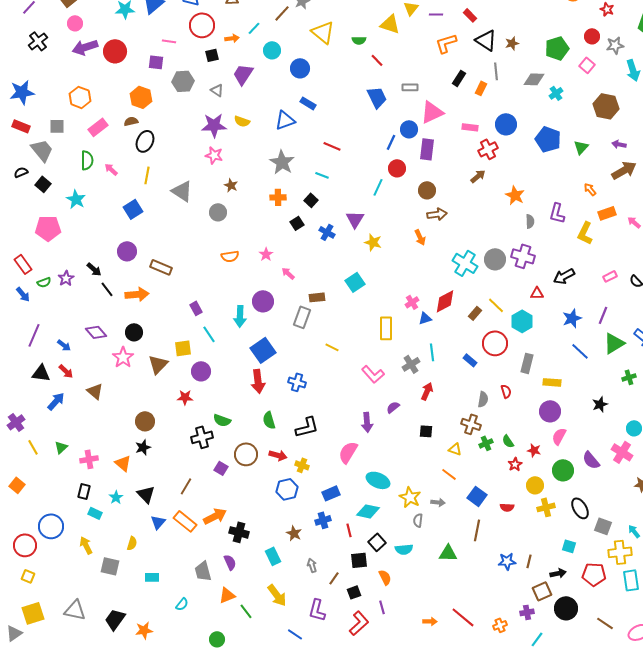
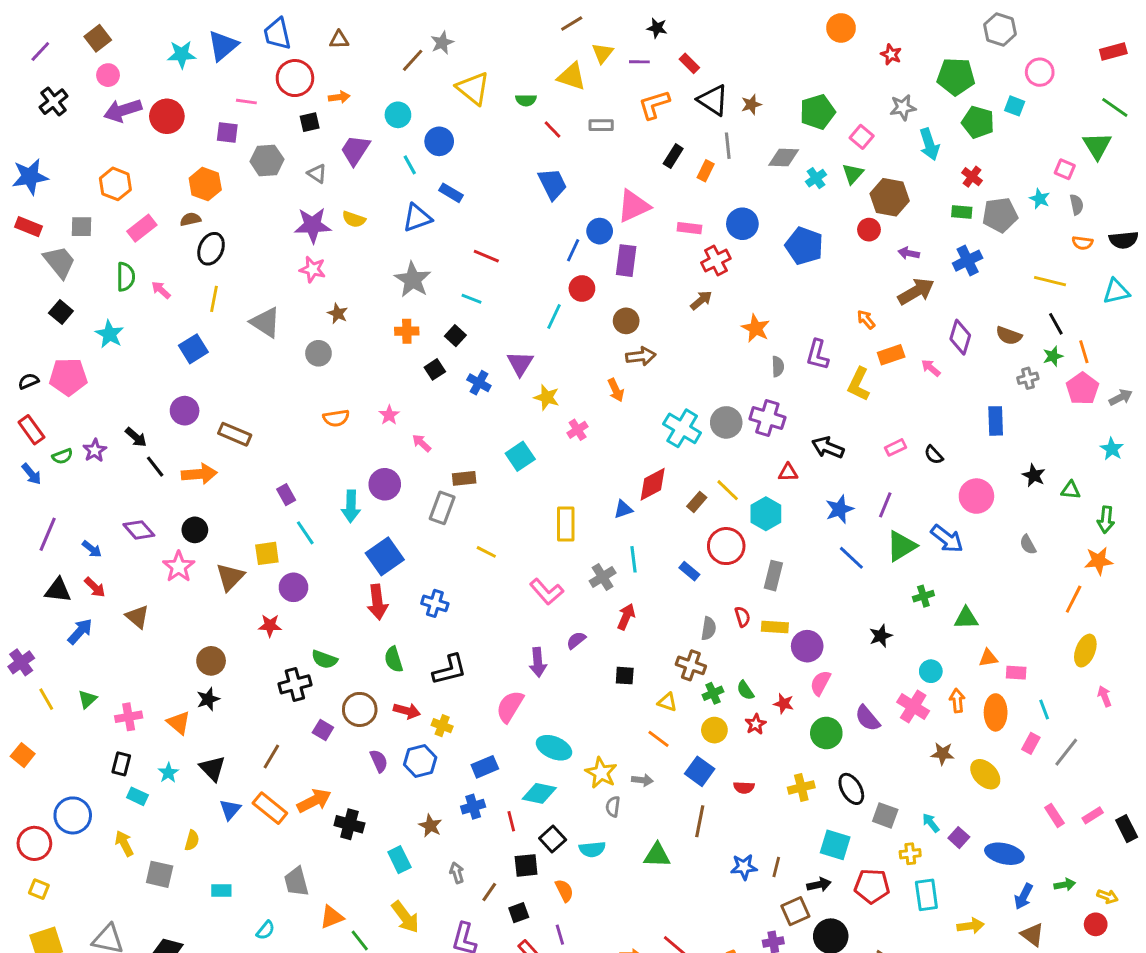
cyan line: (254, 28) -> (410, 165), moved, turned -72
red circle: (592, 36) -> (869, 230), moved
gray rectangle: (410, 87) -> (601, 125), moved
green triangle: (581, 147) -> (853, 174), moved
black semicircle: (21, 172) -> (29, 381), moved
black arrow: (564, 276) -> (828, 447), turned 50
pink cross: (412, 302) -> (578, 430), moved
yellow rectangle: (552, 382) -> (775, 627), moved
yellow circle: (535, 485) -> (714, 730), moved
cyan square: (569, 546) -> (835, 845), size x1.5
yellow cross: (620, 552) -> (910, 854), size x0.6
purple semicircle: (230, 562) -> (379, 761), moved

